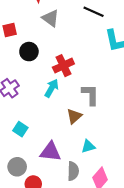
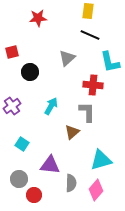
gray triangle: (50, 18) -> (67, 58), moved, turned 42
red cross: (63, 66) -> (93, 85), moved, turned 30
cyan triangle: (88, 146) -> (101, 160), moved, size x1.6

